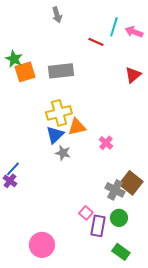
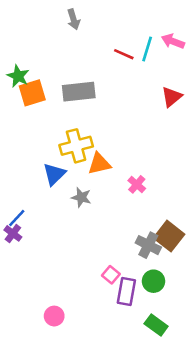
cyan line: (114, 27) -> (147, 49), moved
blue triangle: (55, 135) -> (54, 174), moved
pink circle: (42, 245) -> (54, 316), size x0.6

